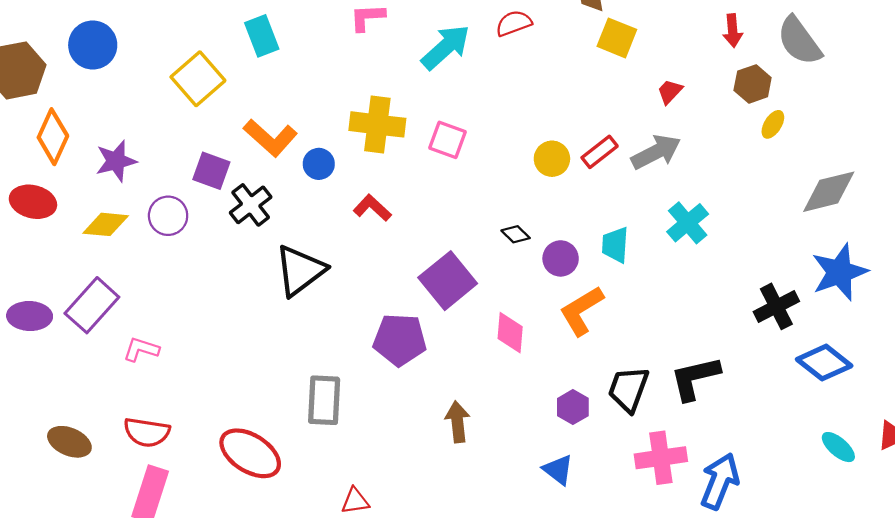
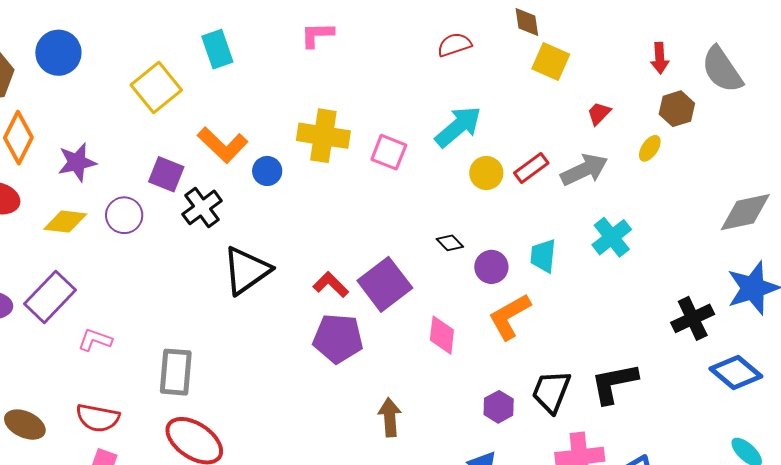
cyan arrow: (446, 47) -> (458, 127), moved
yellow ellipse: (773, 124) -> (650, 148), moved
red L-shape: (372, 208) -> (331, 285), moved
gray rectangle: (324, 400) -> (176, 372), moved

